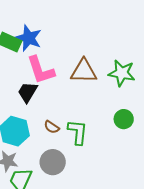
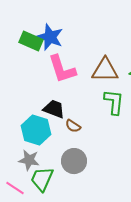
black trapezoid: (28, 92) -> (54, 109), moved, turned 80
green L-shape: (78, 132) -> (114, 102), moved

